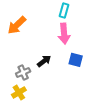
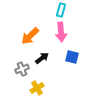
orange arrow: (17, 25) -> (30, 36), moved
yellow cross: (19, 92) -> (37, 88), moved

